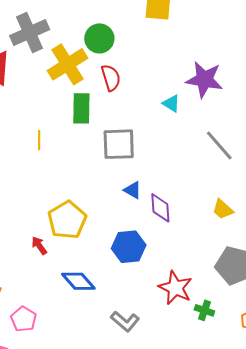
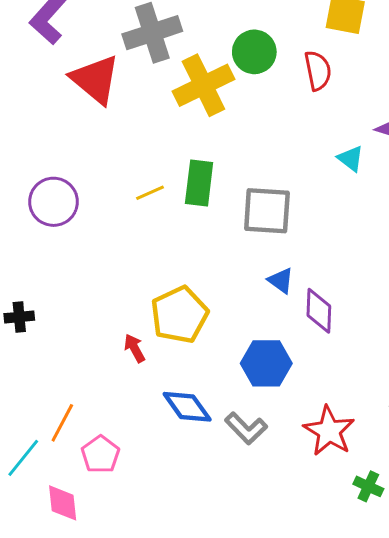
red semicircle: (111, 78) -> (318, 71), moved
green rectangle: (81, 108) -> (199, 183), moved
yellow line: (39, 140) -> (150, 193), turned 60
green cross: (204, 310) -> (368, 486), moved
gray L-shape: (125, 321) -> (246, 428), moved

